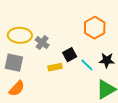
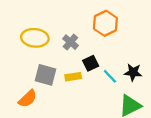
orange hexagon: (95, 28) -> (105, 23), moved
gray cross: (42, 43) -> (70, 42), moved
gray square: (14, 63) -> (45, 75), moved

